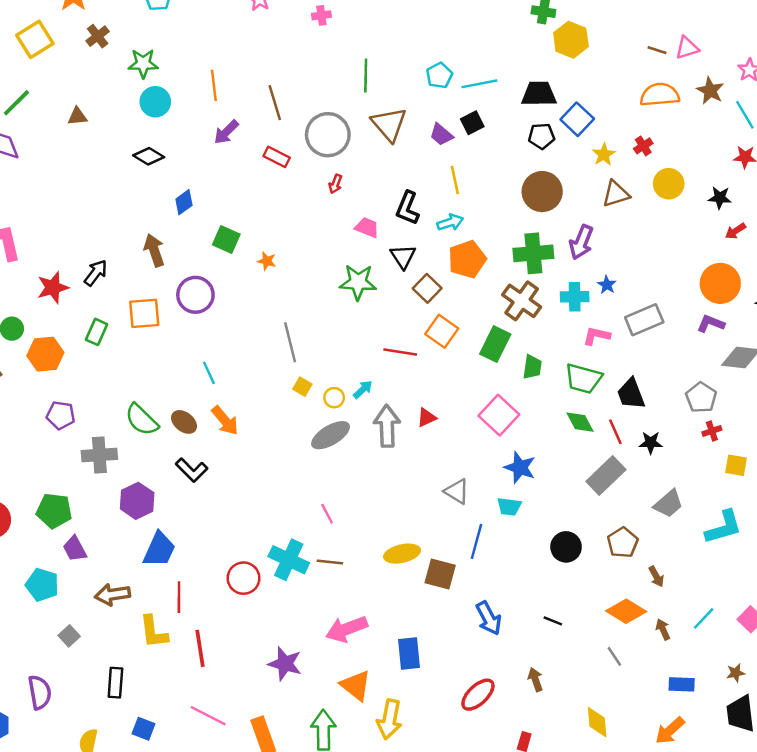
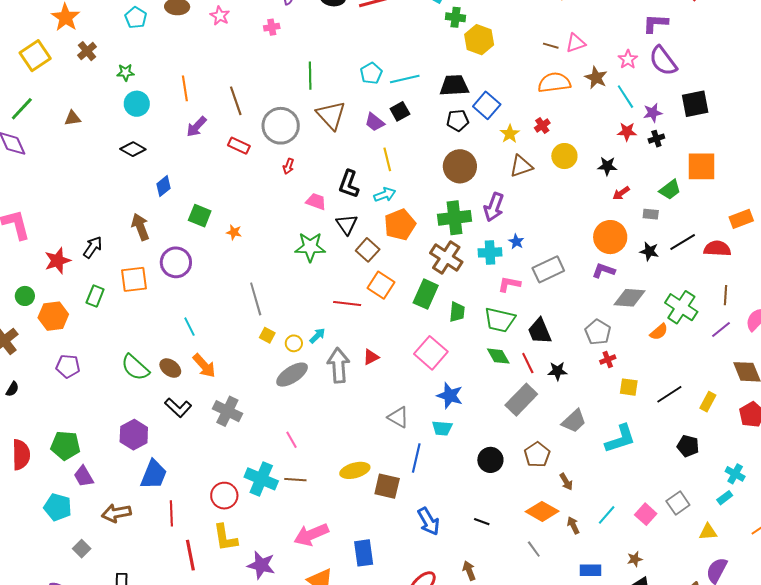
green star: (143, 64) -> (126, 72), size x0.7
gray cross: (99, 455) -> (227, 411), moved, turned 32
yellow L-shape: (154, 632) -> (225, 538), moved

